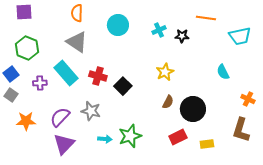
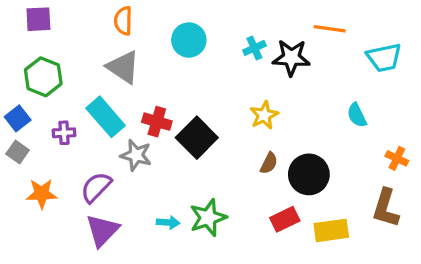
black star: (182, 36) -> (291, 58), size x1.6
black square: (123, 86) -> (197, 138), size x1.4
gray star: (91, 111) -> (136, 155), moved
yellow rectangle: (207, 144) -> (331, 230), size x1.5

